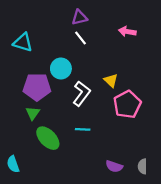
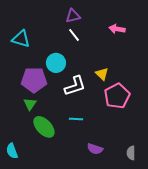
white L-shape: (82, 94) -> (75, 86), turned 35
purple semicircle: (114, 166) -> (95, 149), moved

